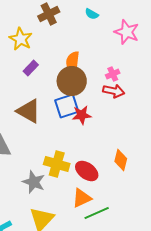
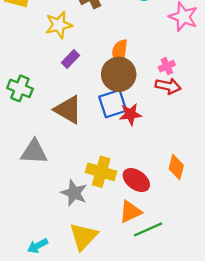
yellow star: (21, 39) -> (59, 25), turned 30

